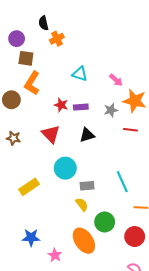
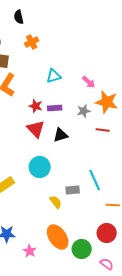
black semicircle: (44, 23) -> (19, 17), moved
cyan triangle: (80, 74) -> (54, 76), turned -35
red triangle: (51, 134) -> (36, 129), moved
gray rectangle: (87, 186) -> (73, 190), moved
green circle: (105, 222) -> (82, 249), moved

